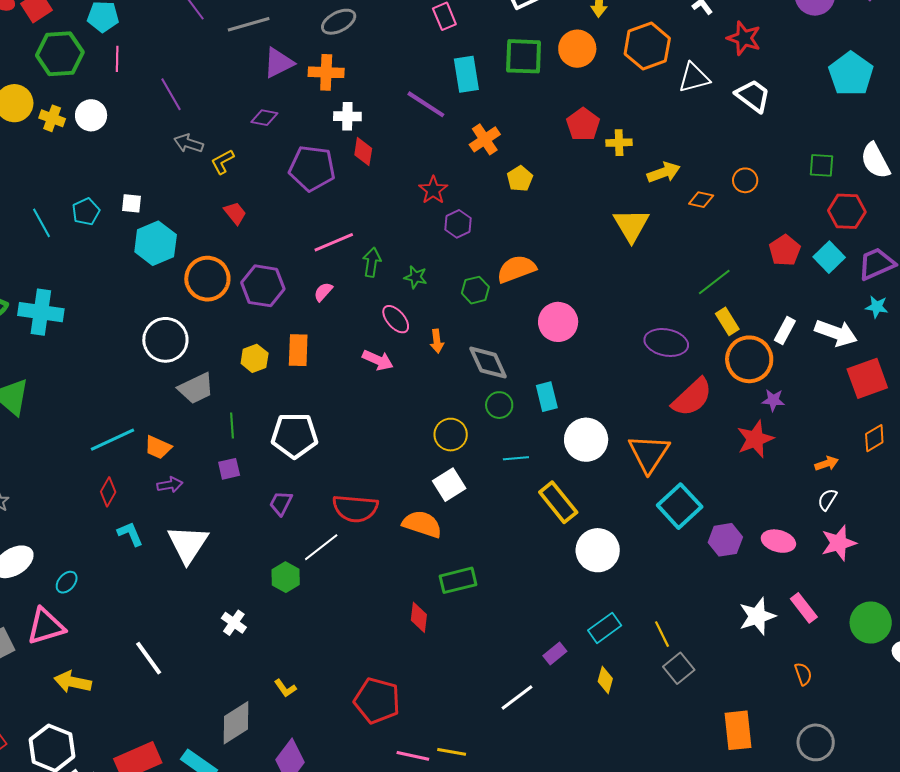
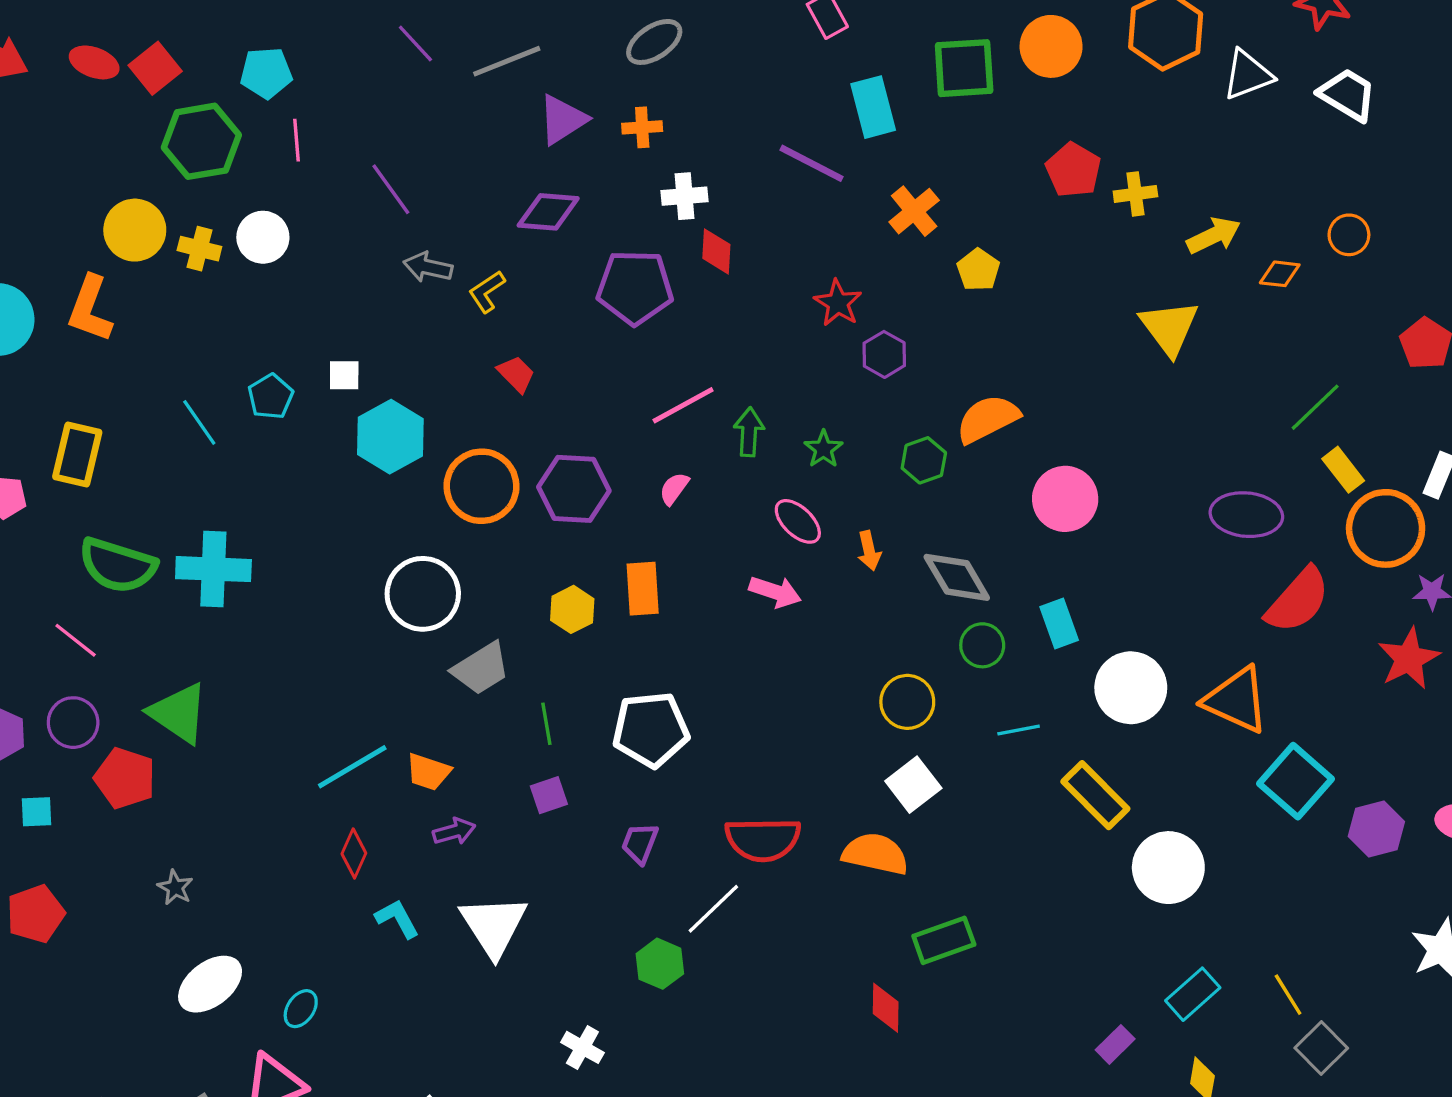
orange cross: (326, 72) -> (642, 127), size x0.7
purple diamond: (264, 118) -> (548, 212), size x1.4
green star: (416, 277) -> (823, 449), turned 30
orange triangle: (649, 454) -> (1236, 700), turned -33

